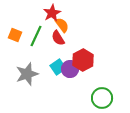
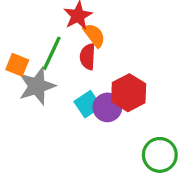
orange square: (15, 35) -> (17, 65), moved
red semicircle: (58, 38) -> (88, 57), turned 35
gray star: (27, 74) -> (37, 86), moved

